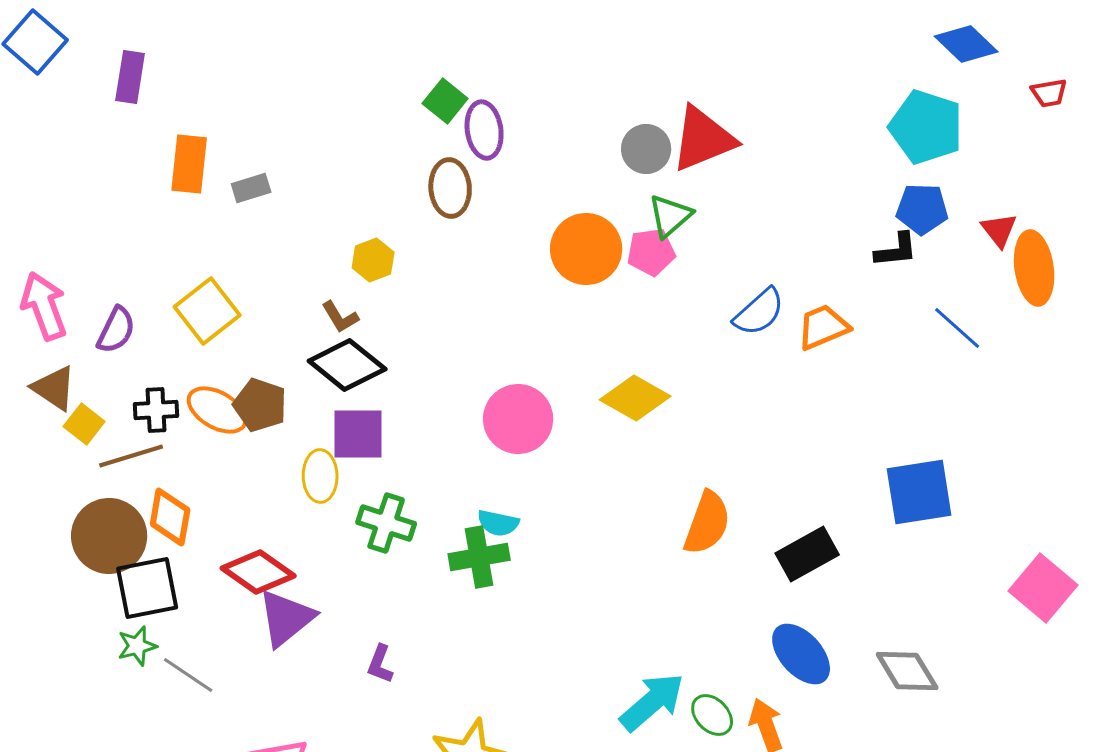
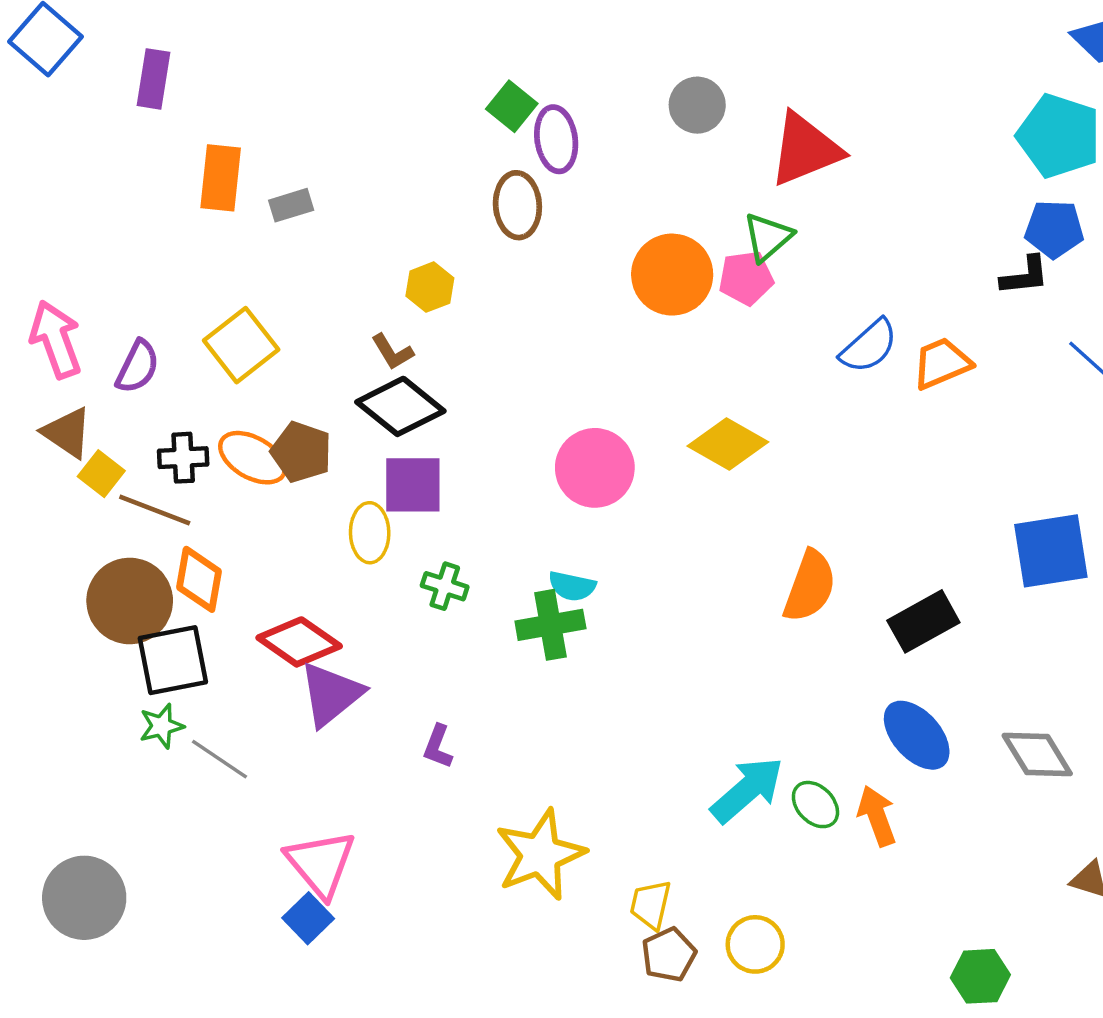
gray circle: (646, 149) -> (697, 105), moved
brown line: (131, 456) -> (155, 510), turned 38
green cross: (386, 523) -> (445, 586), size x0.7

